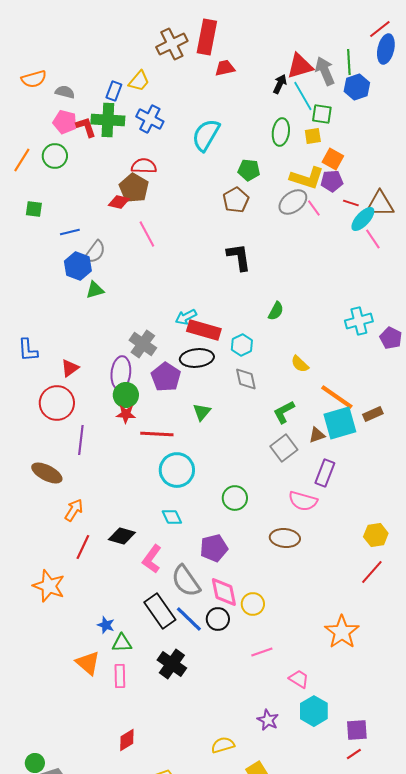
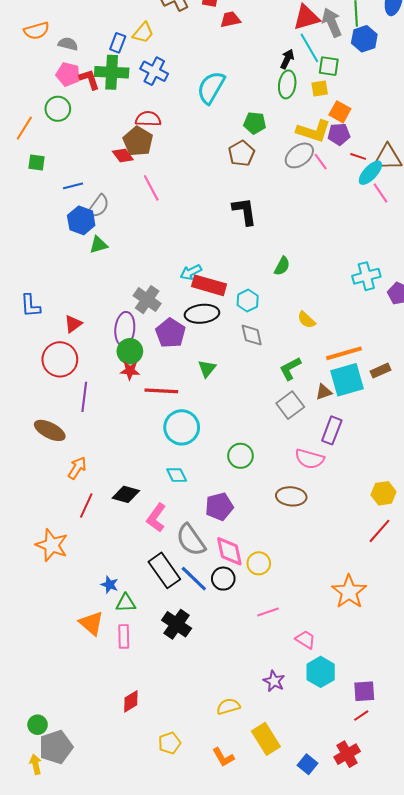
black arrow: (280, 84) -> (287, 59), moved
orange line: (22, 160) -> (24, 128), moved
red diamond: (119, 202) -> (123, 155), turned 40
orange line: (337, 397) -> (344, 353), turned -51

